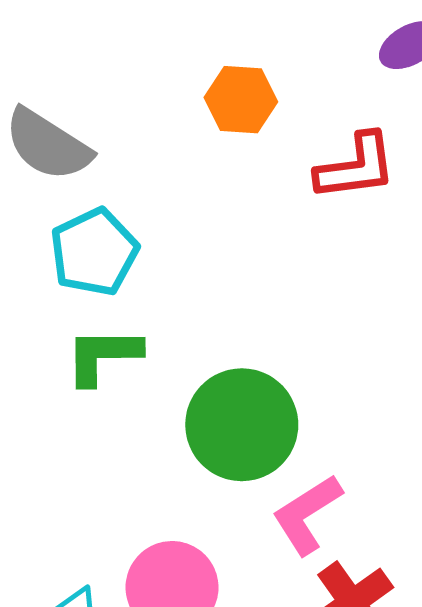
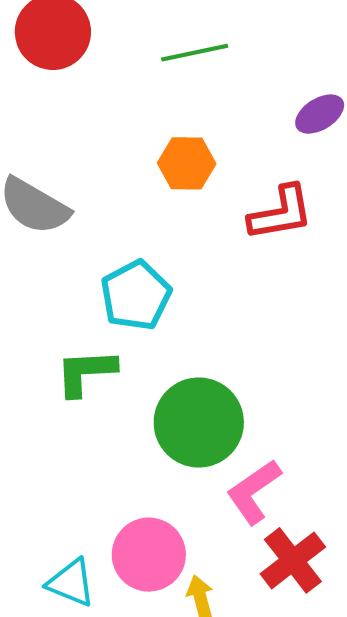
cyan pentagon: (94, 252) -> (136, 295), moved

